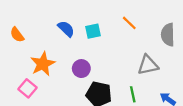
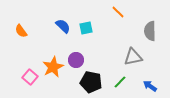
orange line: (129, 23) -> (118, 12), moved
orange star: (43, 64) -> (53, 67), moved
green line: (133, 94) -> (120, 82), turned 56

